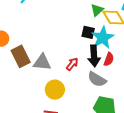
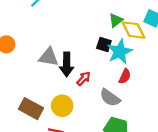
brown rectangle: (21, 56) -> (31, 109), moved, turned -40
black arrow: (94, 56) -> (67, 64), moved
gray triangle: (42, 62) -> (49, 57), moved

